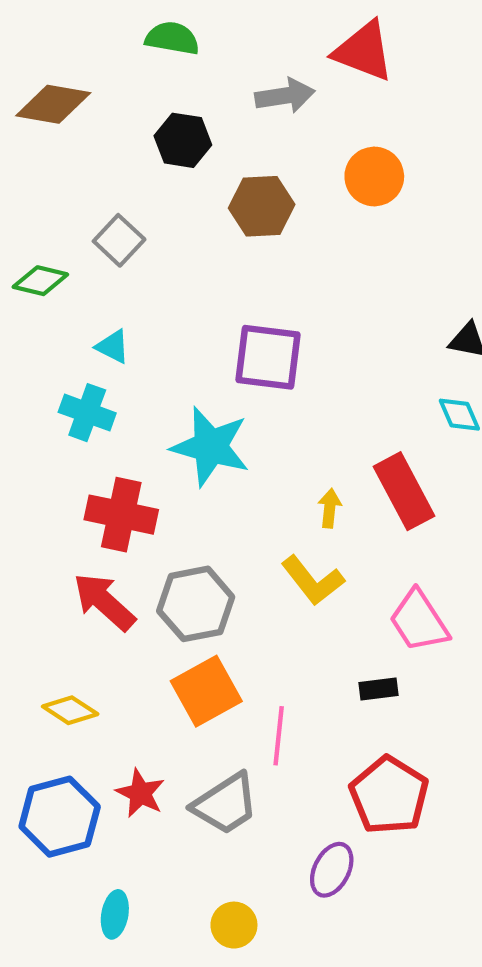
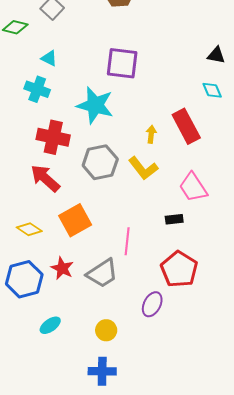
gray hexagon: (196, 604) -> (100, 162), moved
orange square: (206, 691) -> (75, 220), moved
cyan ellipse: (115, 914) -> (50, 325), turned 45

